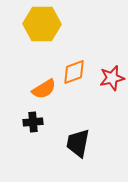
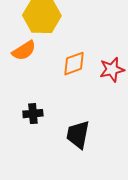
orange semicircle: (44, 89) -> (24, 51), moved

